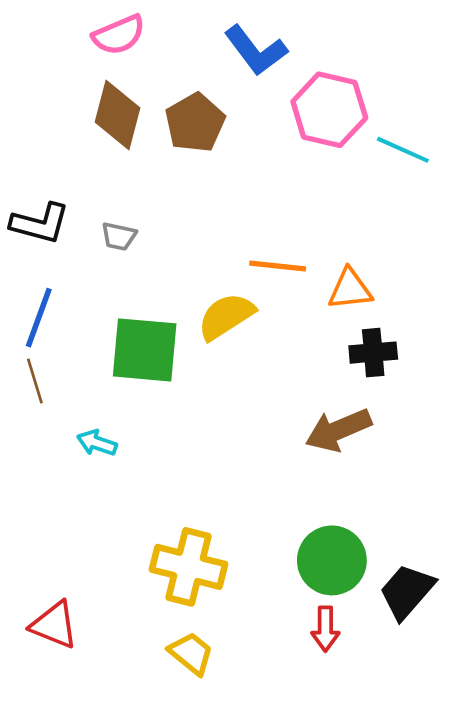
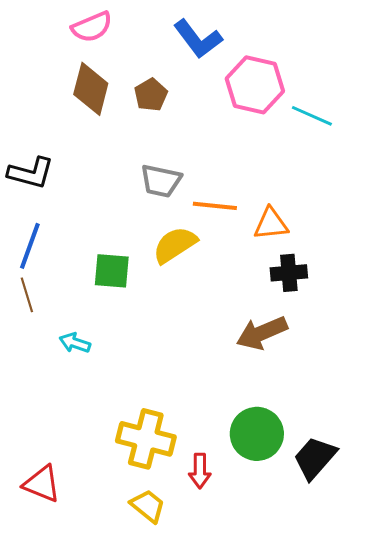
brown pentagon: (195, 123) -> (151, 95), size x0.7
gray trapezoid: (119, 236) -> (161, 181), moved, size x1.5
green square: (145, 350) -> (112, 271), size x0.7
red arrow: (325, 629) -> (200, 471), moved

